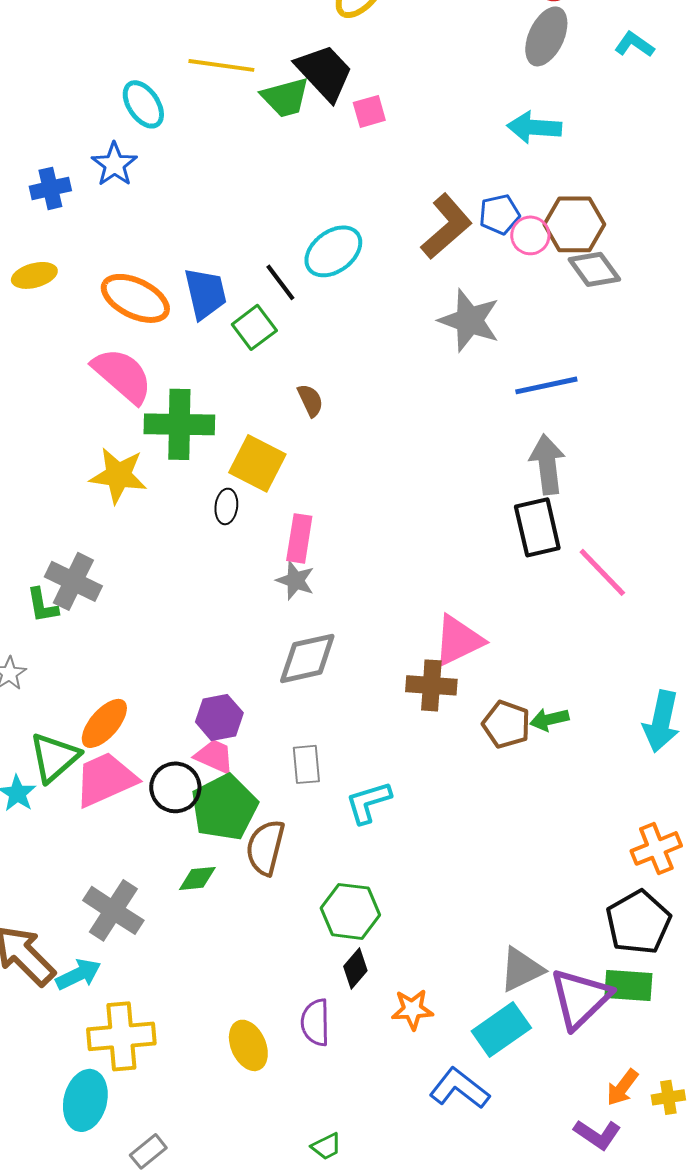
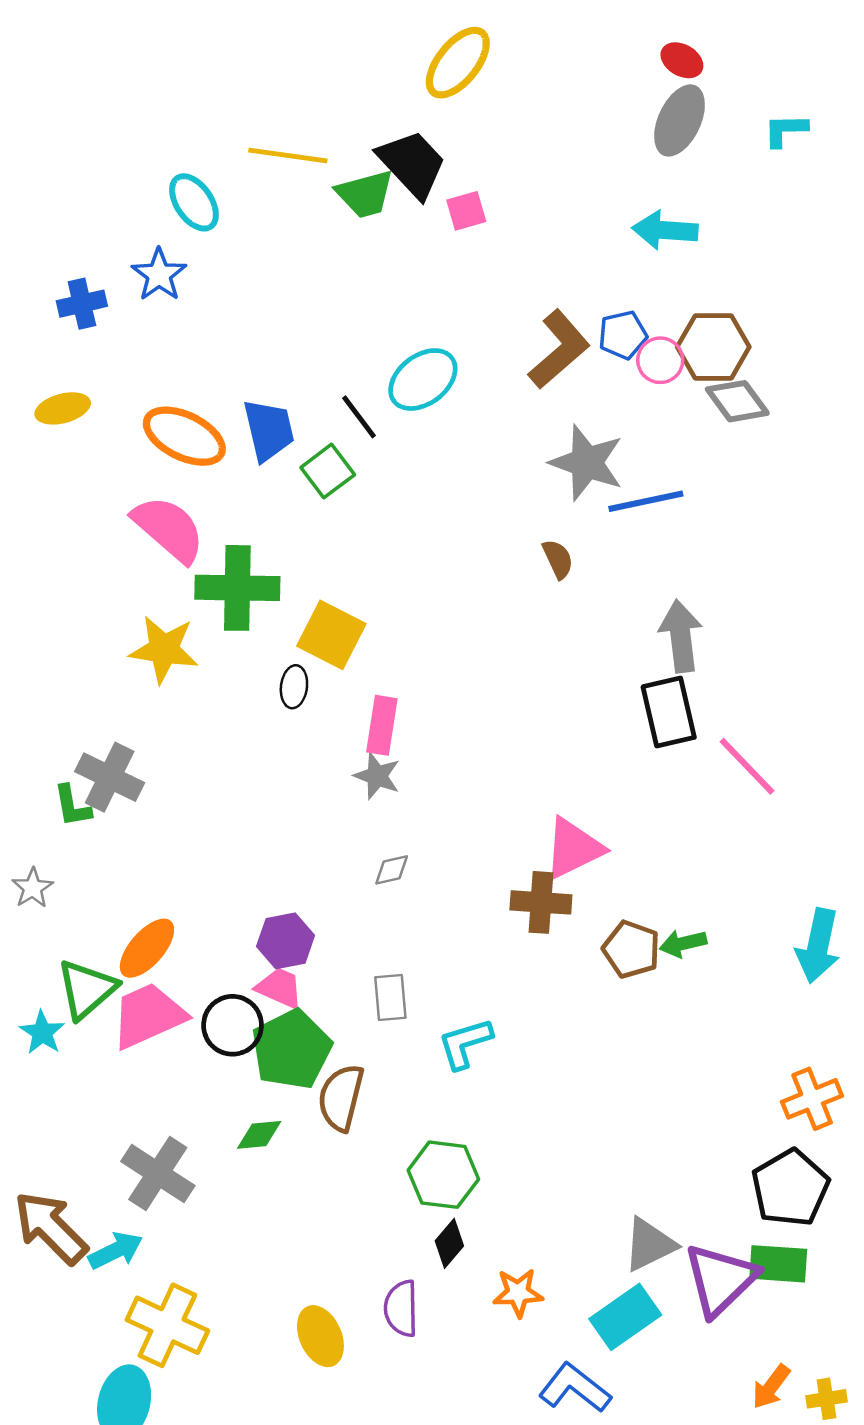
cyan L-shape: (634, 44) -> (786, 130), turned -36
blue line: (546, 385) -> (646, 501), moved
brown semicircle: (310, 400) -> (558, 559), moved
gray diamond: (307, 658) -> (392, 870), size x0.5
yellow cross: (121, 1036) -> (167, 1325), turned 30

